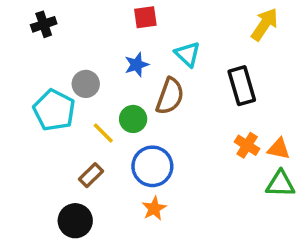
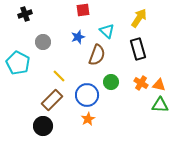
yellow arrow: (265, 24) -> (139, 18), moved
gray circle: (86, 84) -> (43, 42), moved
cyan pentagon: (54, 110) -> (18, 63), moved
green circle: (133, 119) -> (111, 82), moved
brown rectangle: (91, 175) -> (52, 100), size x1.5

